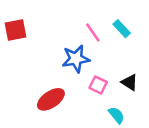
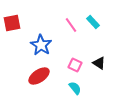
blue star: (76, 59) -> (41, 45), moved, turned -30
cyan semicircle: (116, 115) -> (75, 88), moved

